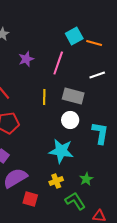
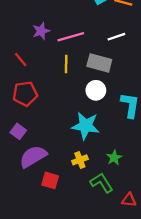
purple star: (26, 59) -> (41, 31), moved
pink line: (58, 63) -> (71, 37), moved, turned 55
white line: (97, 75) -> (116, 37), moved

